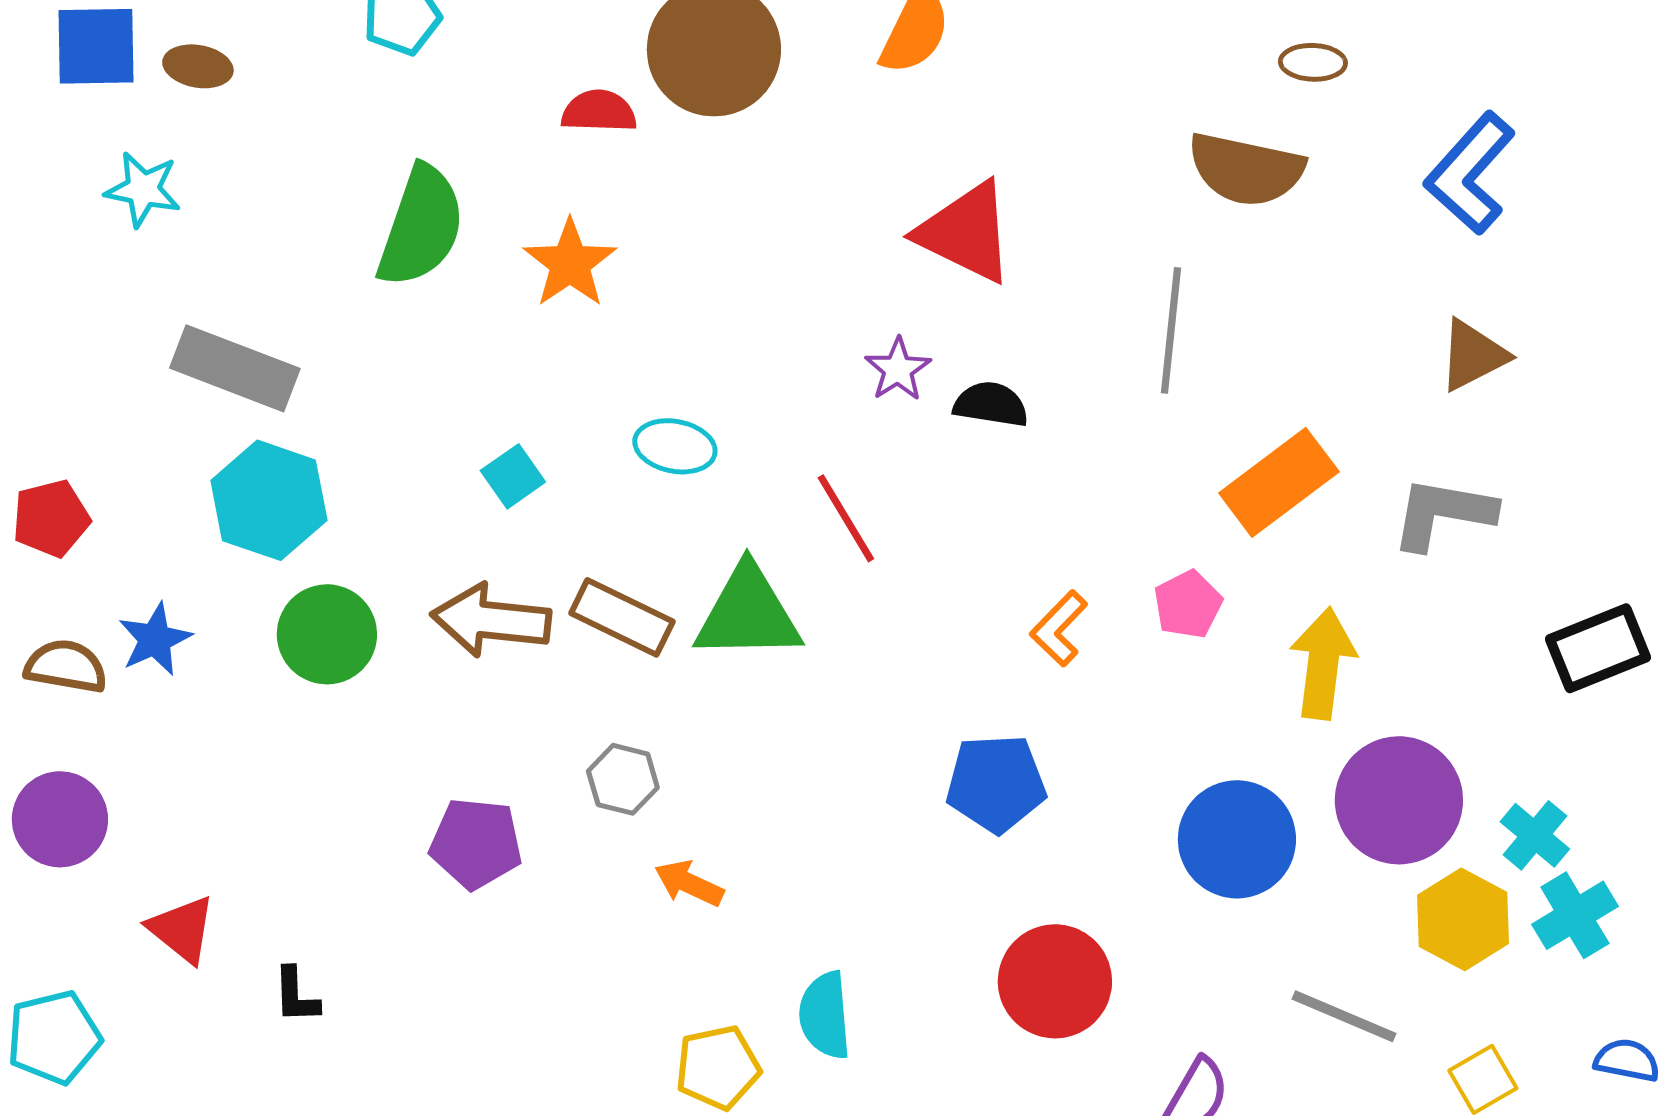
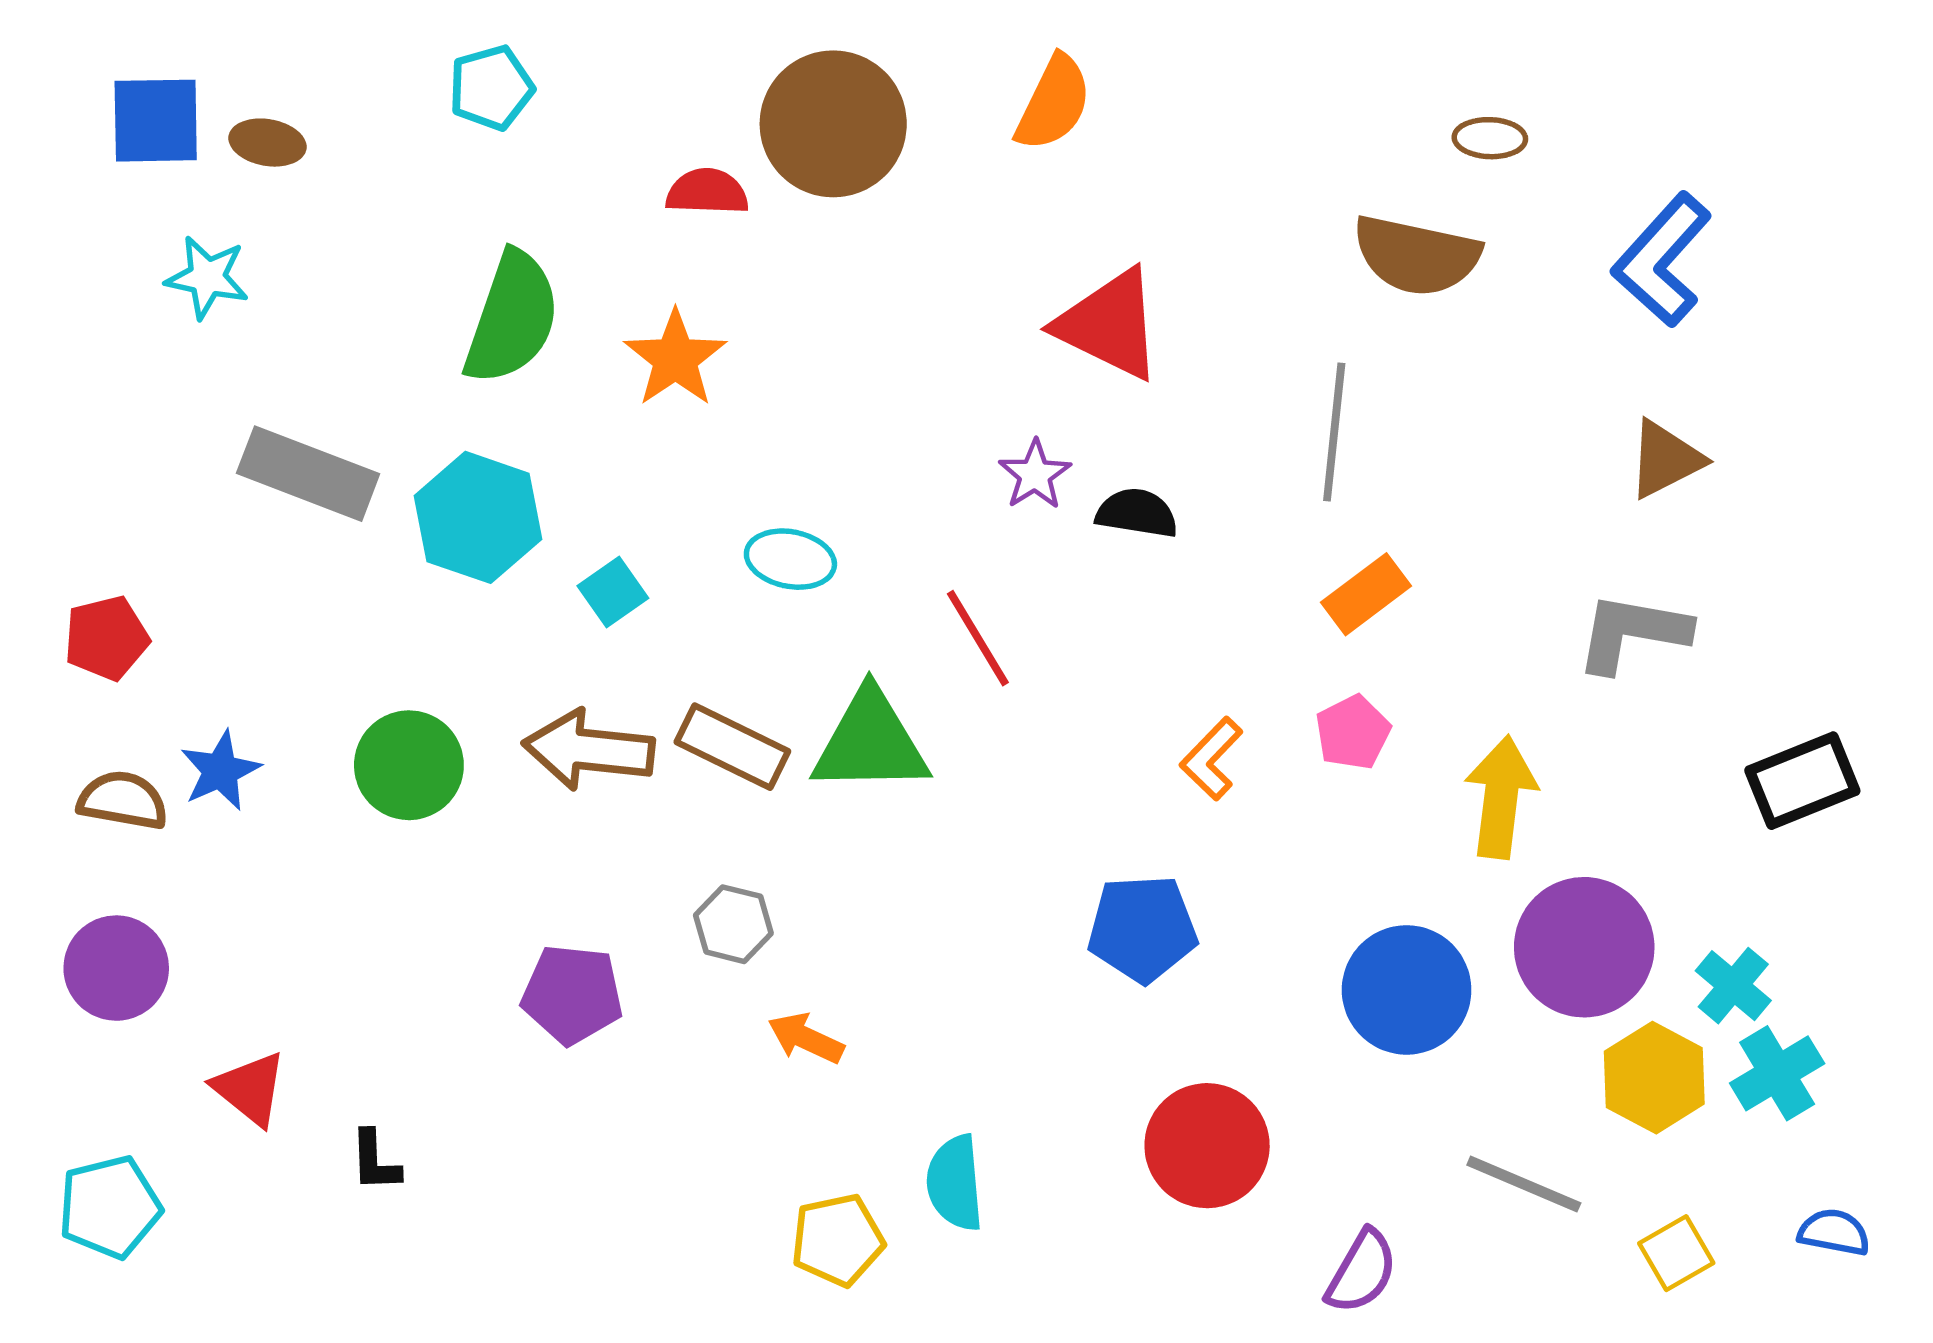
orange rectangle: (1279, 482) -> (1366, 594), moved, size x0.7
cyan hexagon: (269, 500) -> (478, 517), moved

